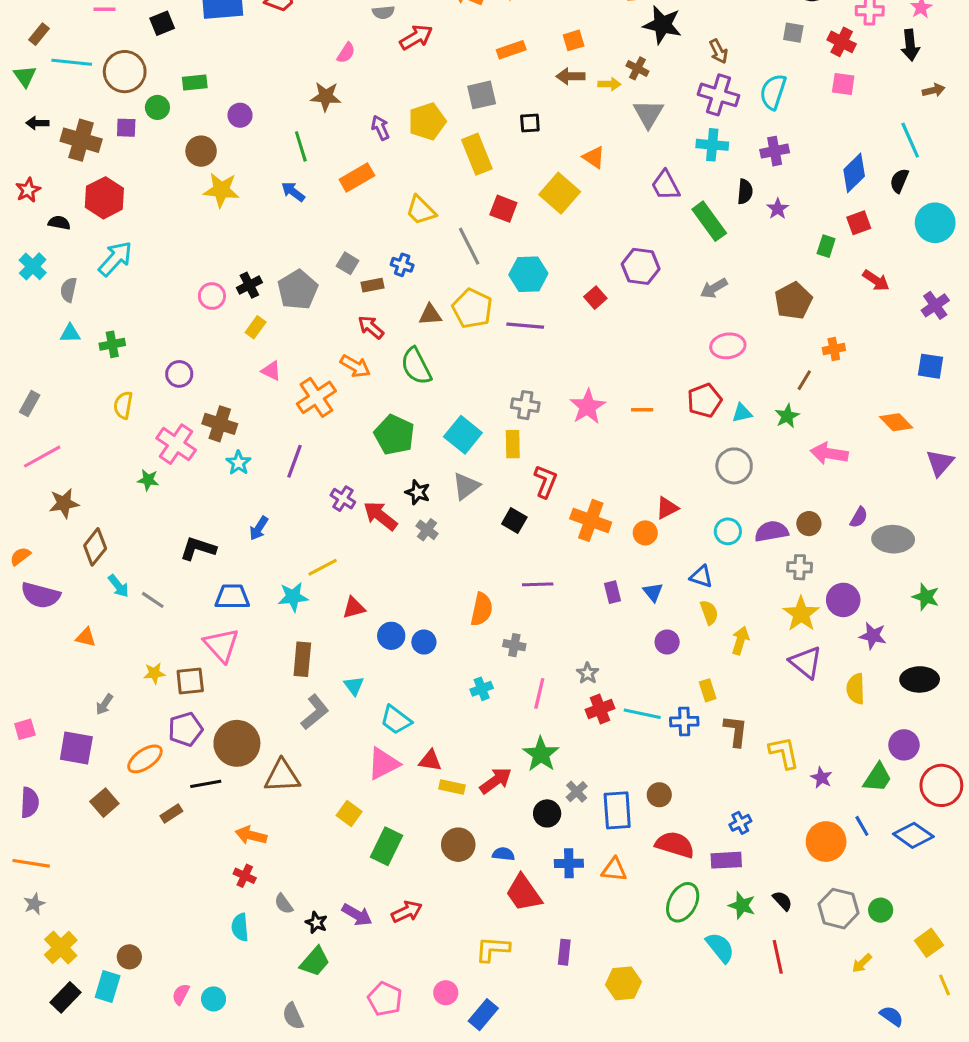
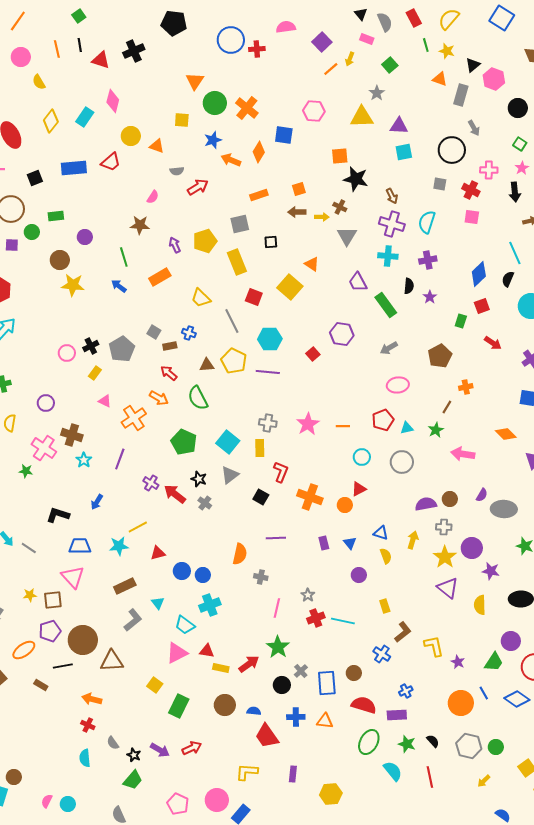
cyan circle: (728, 531) -> (362, 457), moved
yellow arrow: (740, 640) -> (413, 540), moved
brown rectangle: (302, 659) -> (125, 586), turned 60
cyan cross: (482, 689) -> (210, 605), moved, size x1.5
blue cross: (684, 722) -> (382, 654), moved, turned 36
brown L-shape: (736, 731) -> (403, 632), turned 45
brown rectangle: (171, 813) -> (41, 685), turned 64
pink circle: (446, 993) -> (217, 800), size x1.5

